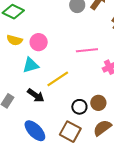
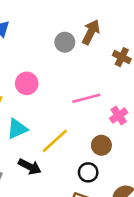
pink circle: (39, 42) -> (27, 83), moved
brown circle: (98, 103) -> (101, 145), moved

